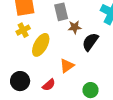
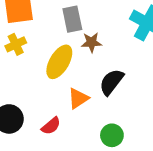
black semicircle: (90, 42) -> (111, 82), moved
yellow ellipse: (41, 45) -> (59, 62), moved

